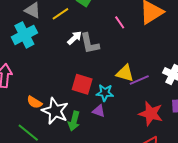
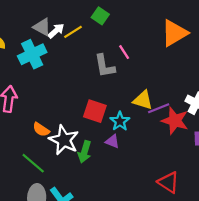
pink line: (120, 22) -> (124, 52), moved
white arrow: (75, 38) -> (56, 31), moved
cyan star: (105, 93) -> (120, 121), turned 30
red star: (151, 114) -> (175, 121), moved

